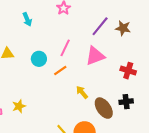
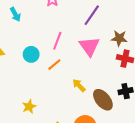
brown star: (123, 28) -> (119, 38), moved
pink triangle: (95, 56) -> (89, 46), turned -40
yellow star: (19, 106) -> (29, 107), moved

